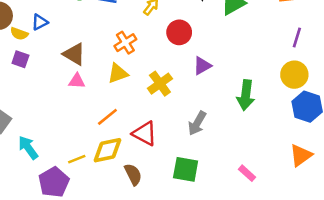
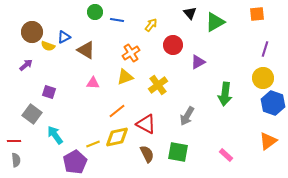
brown triangle: (74, 54) -> (86, 50), moved
purple square: (20, 59) -> (49, 92), moved
purple triangle: (202, 66) -> (198, 62), moved
brown semicircle: (133, 174) -> (147, 154), moved

